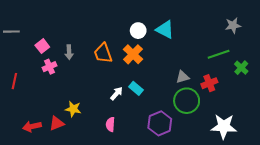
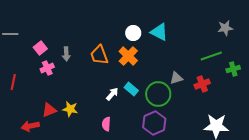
green cross: (241, 68) -> (233, 69), turned 32
green circle: (187, 101) -> (158, 94), moved
red triangle: (57, 123) -> (49, 110), moved

